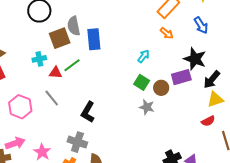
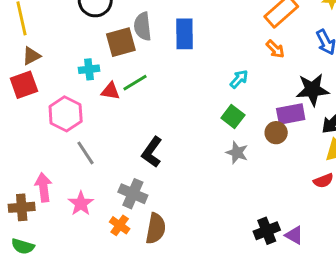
blue rectangle: (94, 39) -> (184, 34), moved
black star: (195, 59) -> (312, 90), turned -30
brown circle: (161, 88) -> (276, 133), moved
gray line: (52, 98) -> (85, 153), moved
pink hexagon: (20, 107) -> (66, 114), moved
pink arrow: (15, 143) -> (43, 187), turned -84

